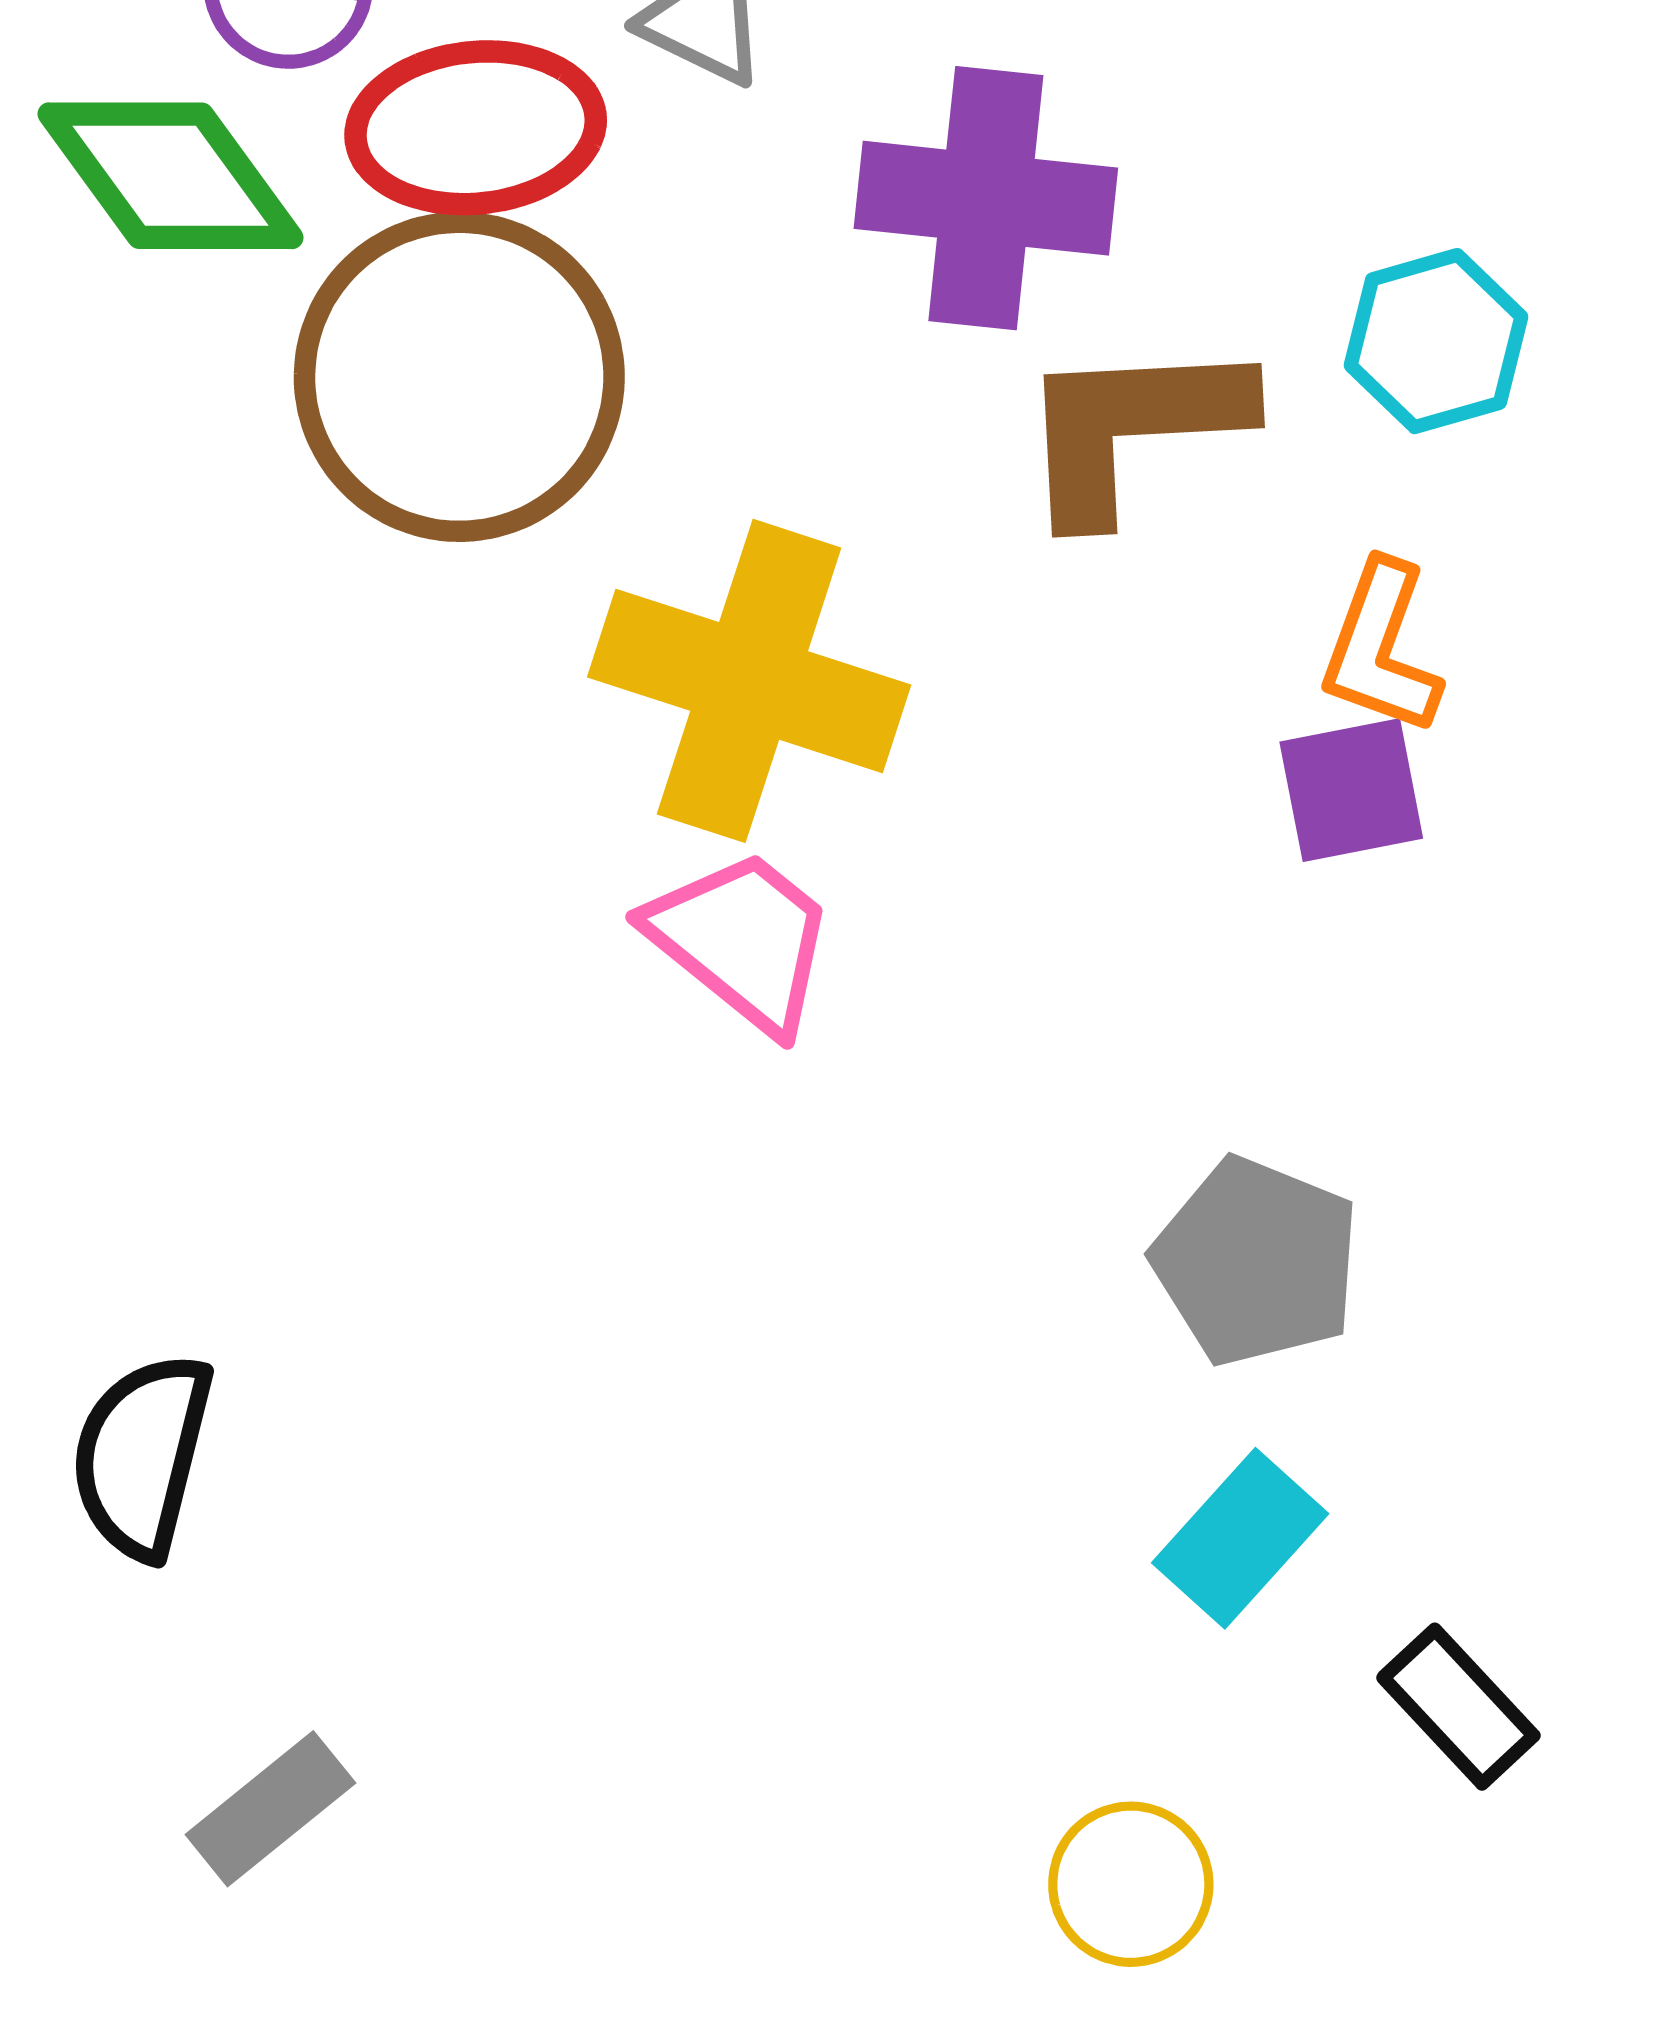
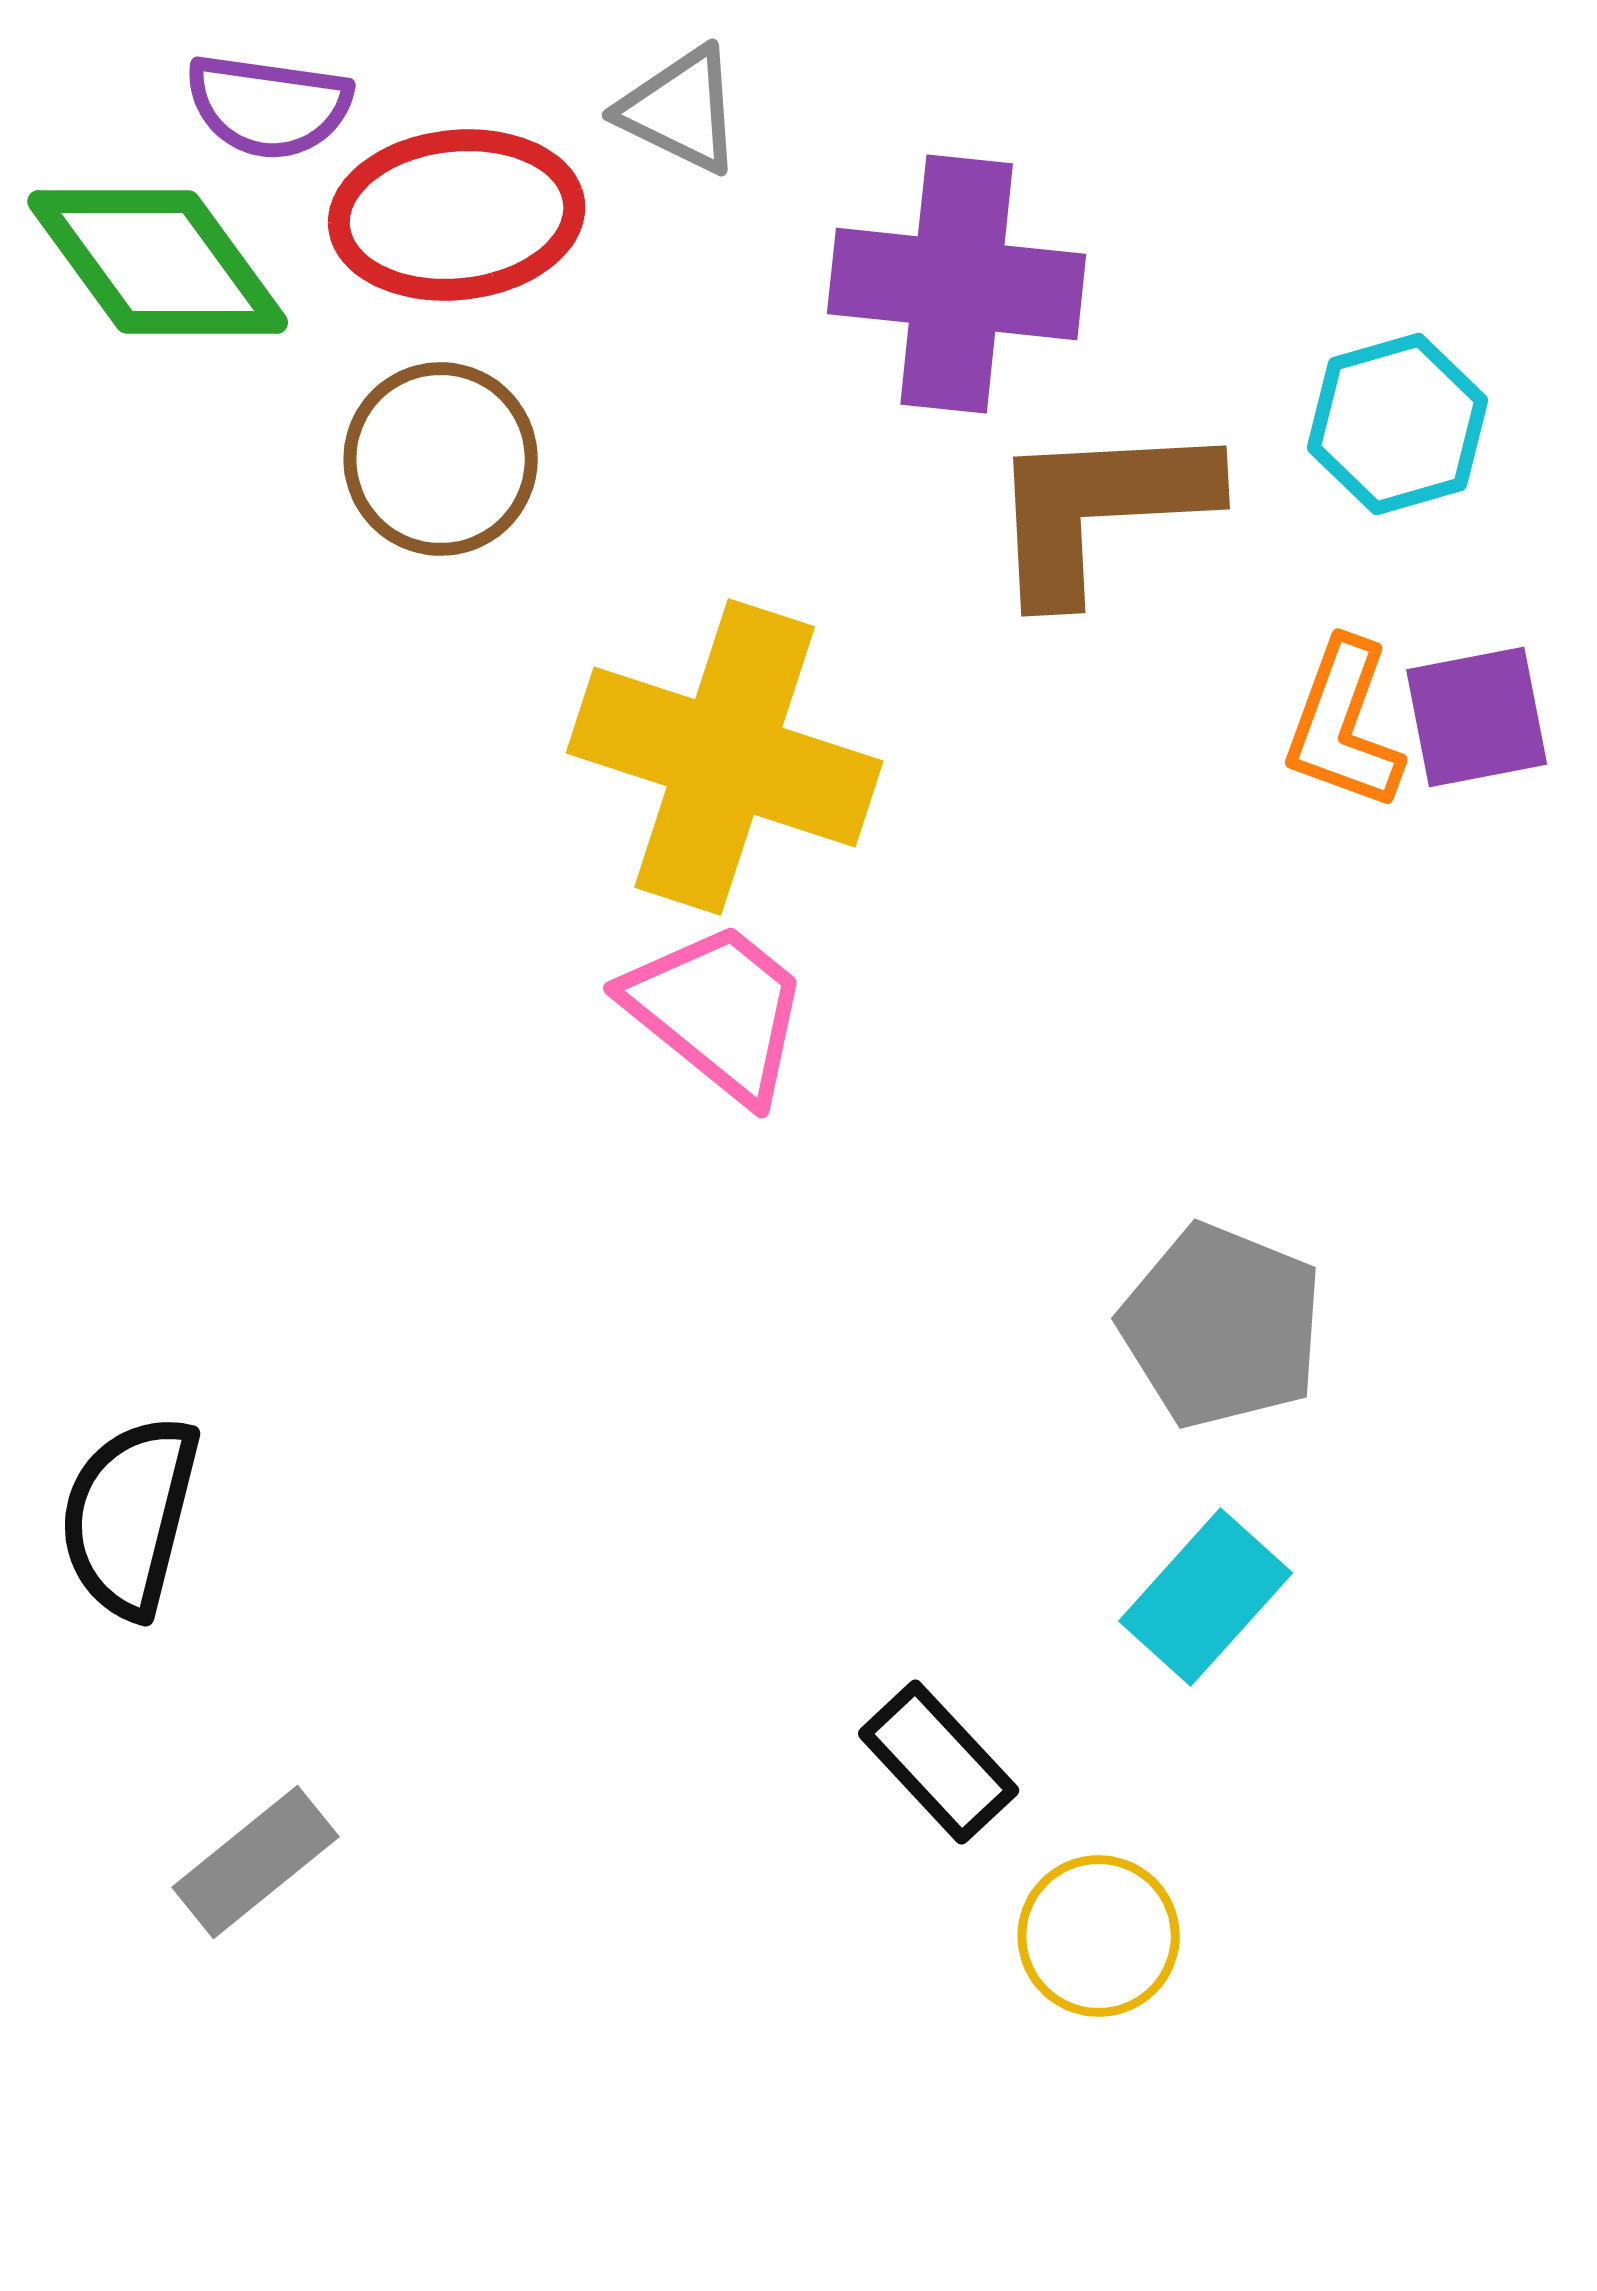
brown circle: (459, 377) -> (441, 459), size x0.6
purple square: (1351, 790) -> (1477, 717), moved
black rectangle: (1458, 1707) -> (939, 1762), moved

